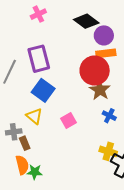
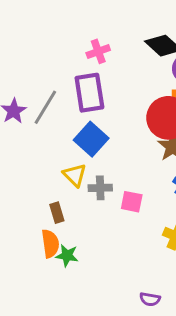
pink cross: (38, 14) -> (98, 51), moved
pink square: (69, 121) -> (132, 202), moved, turned 35
gray cross: (14, 132) -> (100, 188), moved

